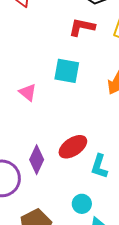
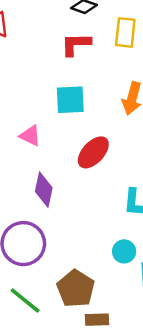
red ellipse: (73, 147) -> (93, 152), moved
purple diamond: (37, 160) -> (44, 190), moved

